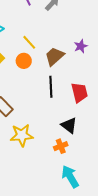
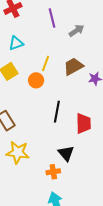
yellow line: (29, 42) -> (46, 64), turned 49
brown trapezoid: (54, 56) -> (73, 66), moved

